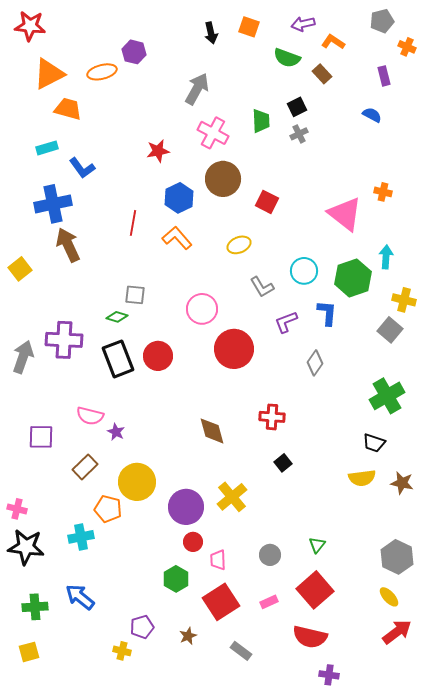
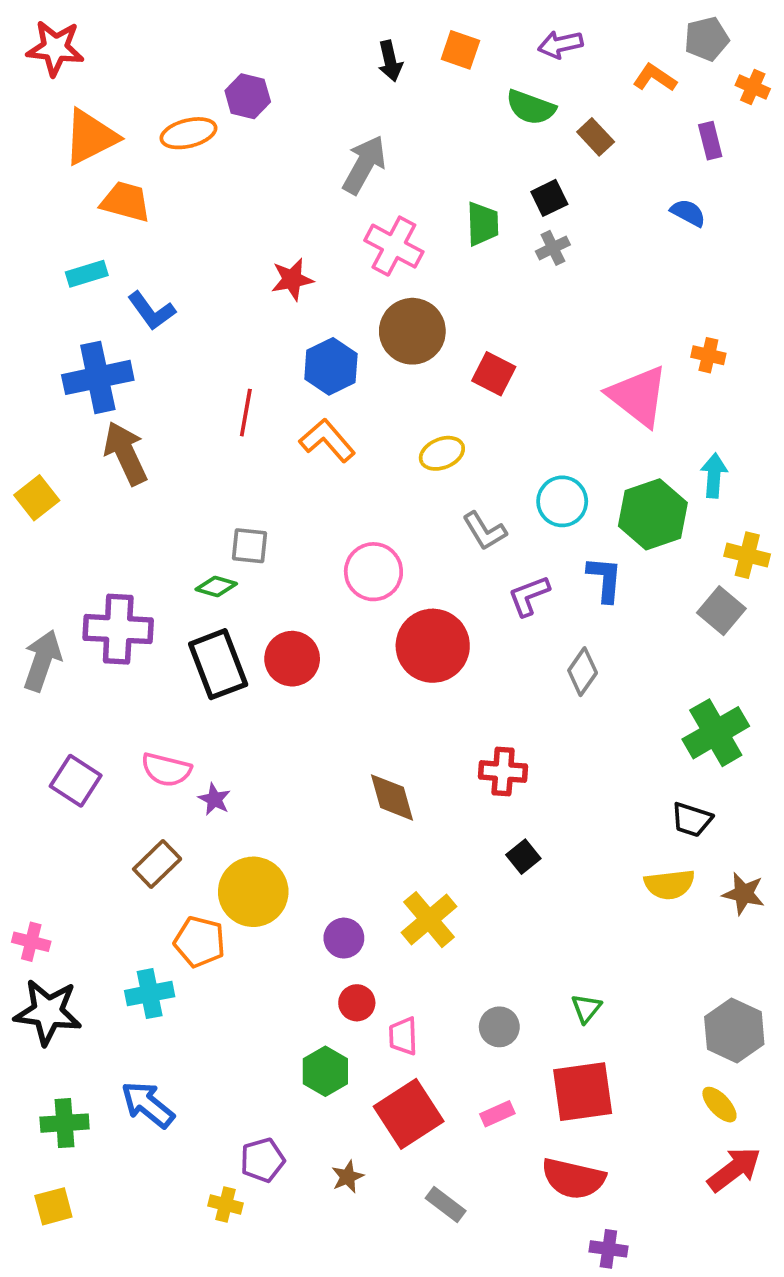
orange L-shape: (333, 42) -> (655, 78), moved
purple square: (41, 437) -> (76, 781), moved, turned 32
purple circle: (186, 507) -> (344, 938), size x0.6
red square: (315, 590) -> (583, 1092), turned 33

